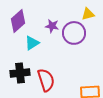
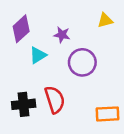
purple circle: (74, 33) -> (82, 62), moved
black cross: (20, 73) -> (24, 104), moved

